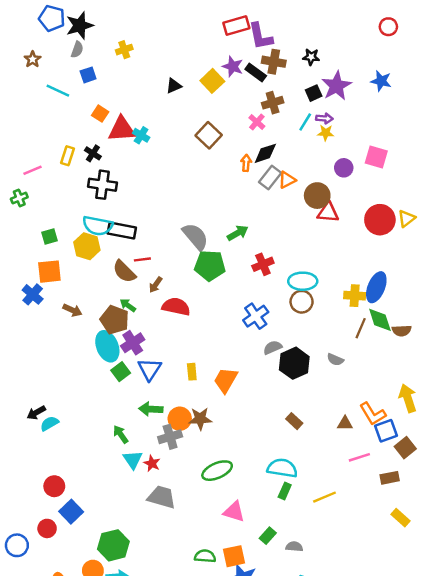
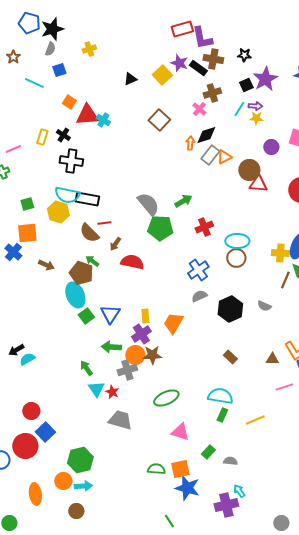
purple cross: (133, 343) -> (141, 334), moved
gray semicircle: (273, 348) -> (199, 296), moved
red circle: (47, 528) -> (25, 446), size x1.6

